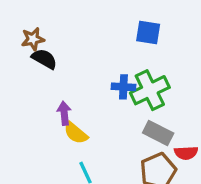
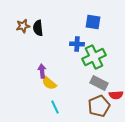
black semicircle: (44, 59) -> (38, 28), moved, turned -126
blue cross: (123, 87) -> (77, 44), moved

